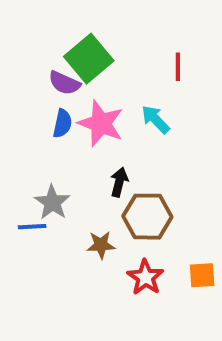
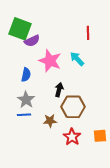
green square: (89, 59) -> (20, 29), moved, turned -30
purple semicircle: (64, 83) -> (32, 41), turned -49
blue semicircle: (62, 123) -> (26, 75), moved
blue line: (32, 227) -> (24, 115), moved

